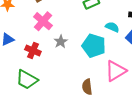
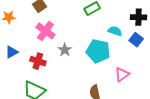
pink triangle: (116, 71) -> (122, 74), size x0.7

